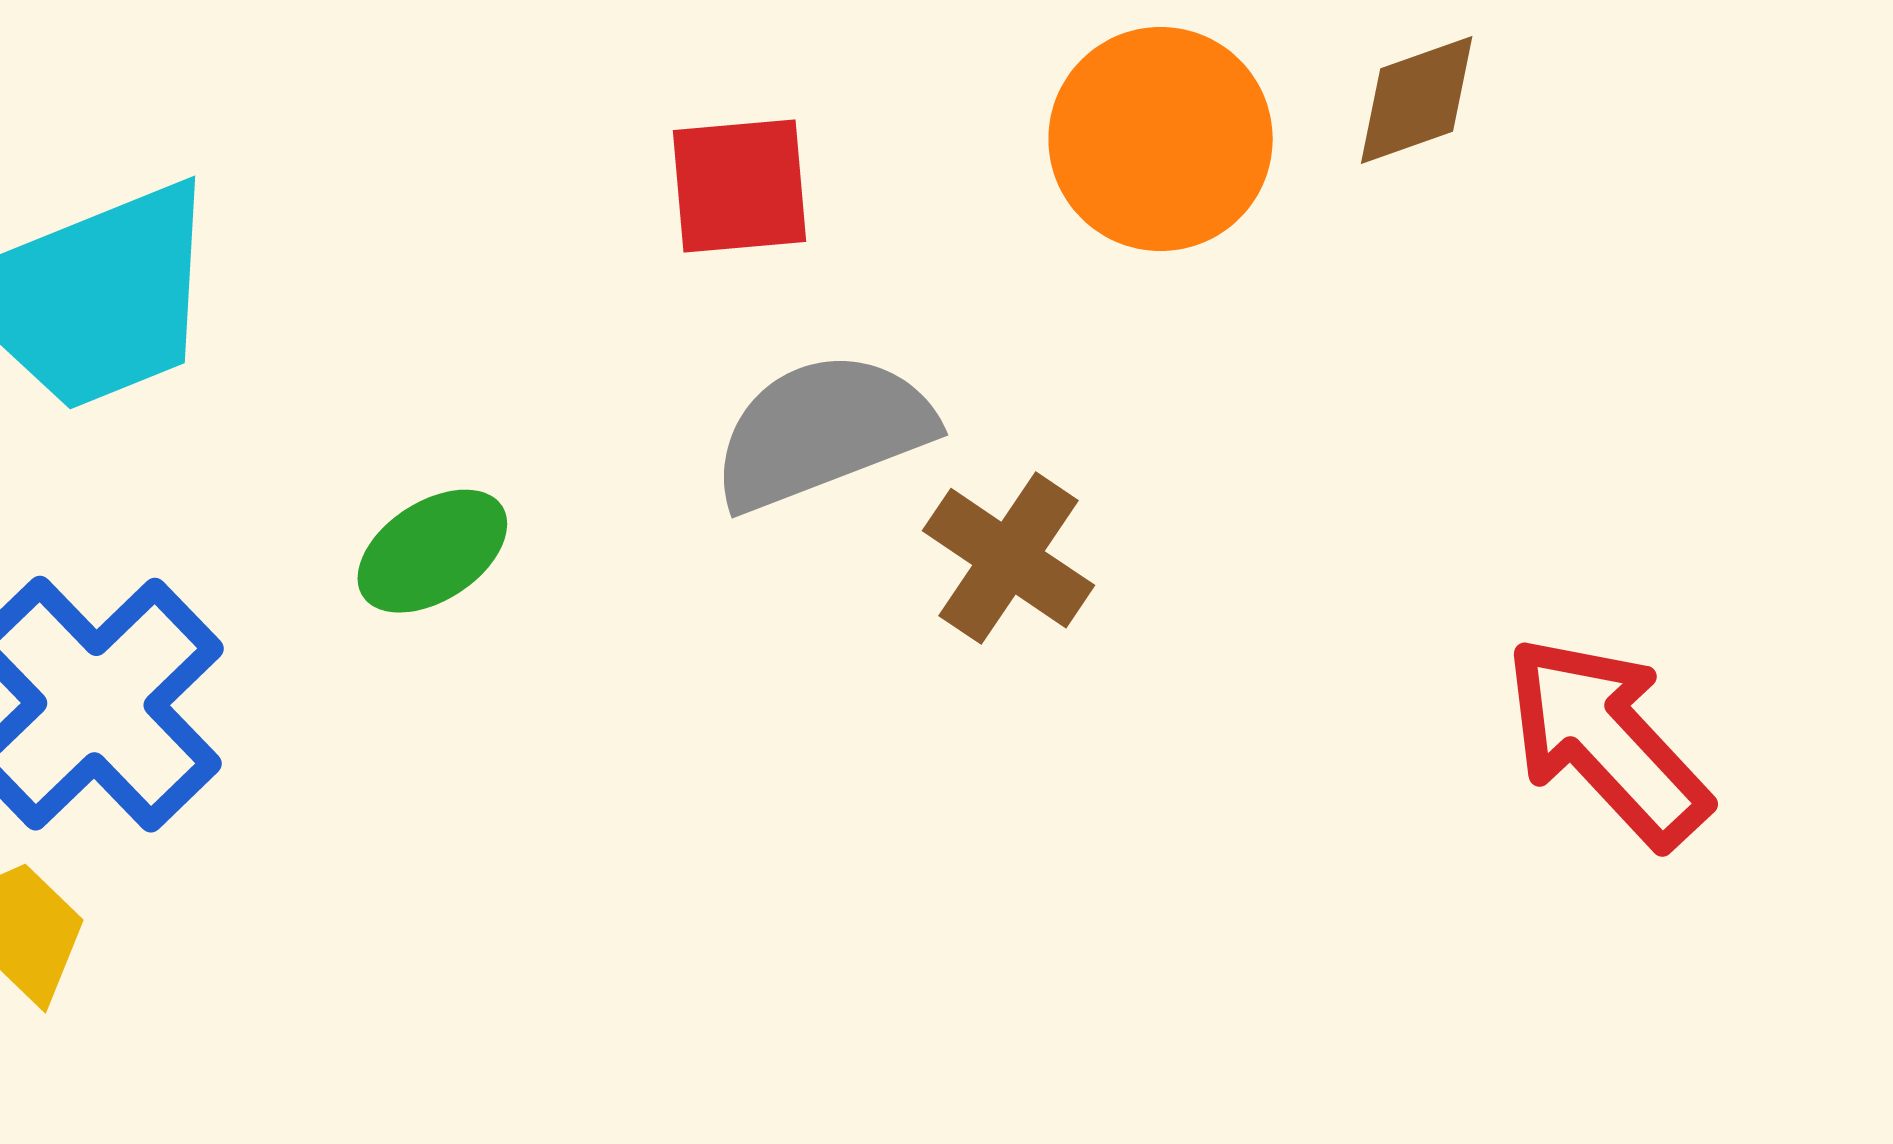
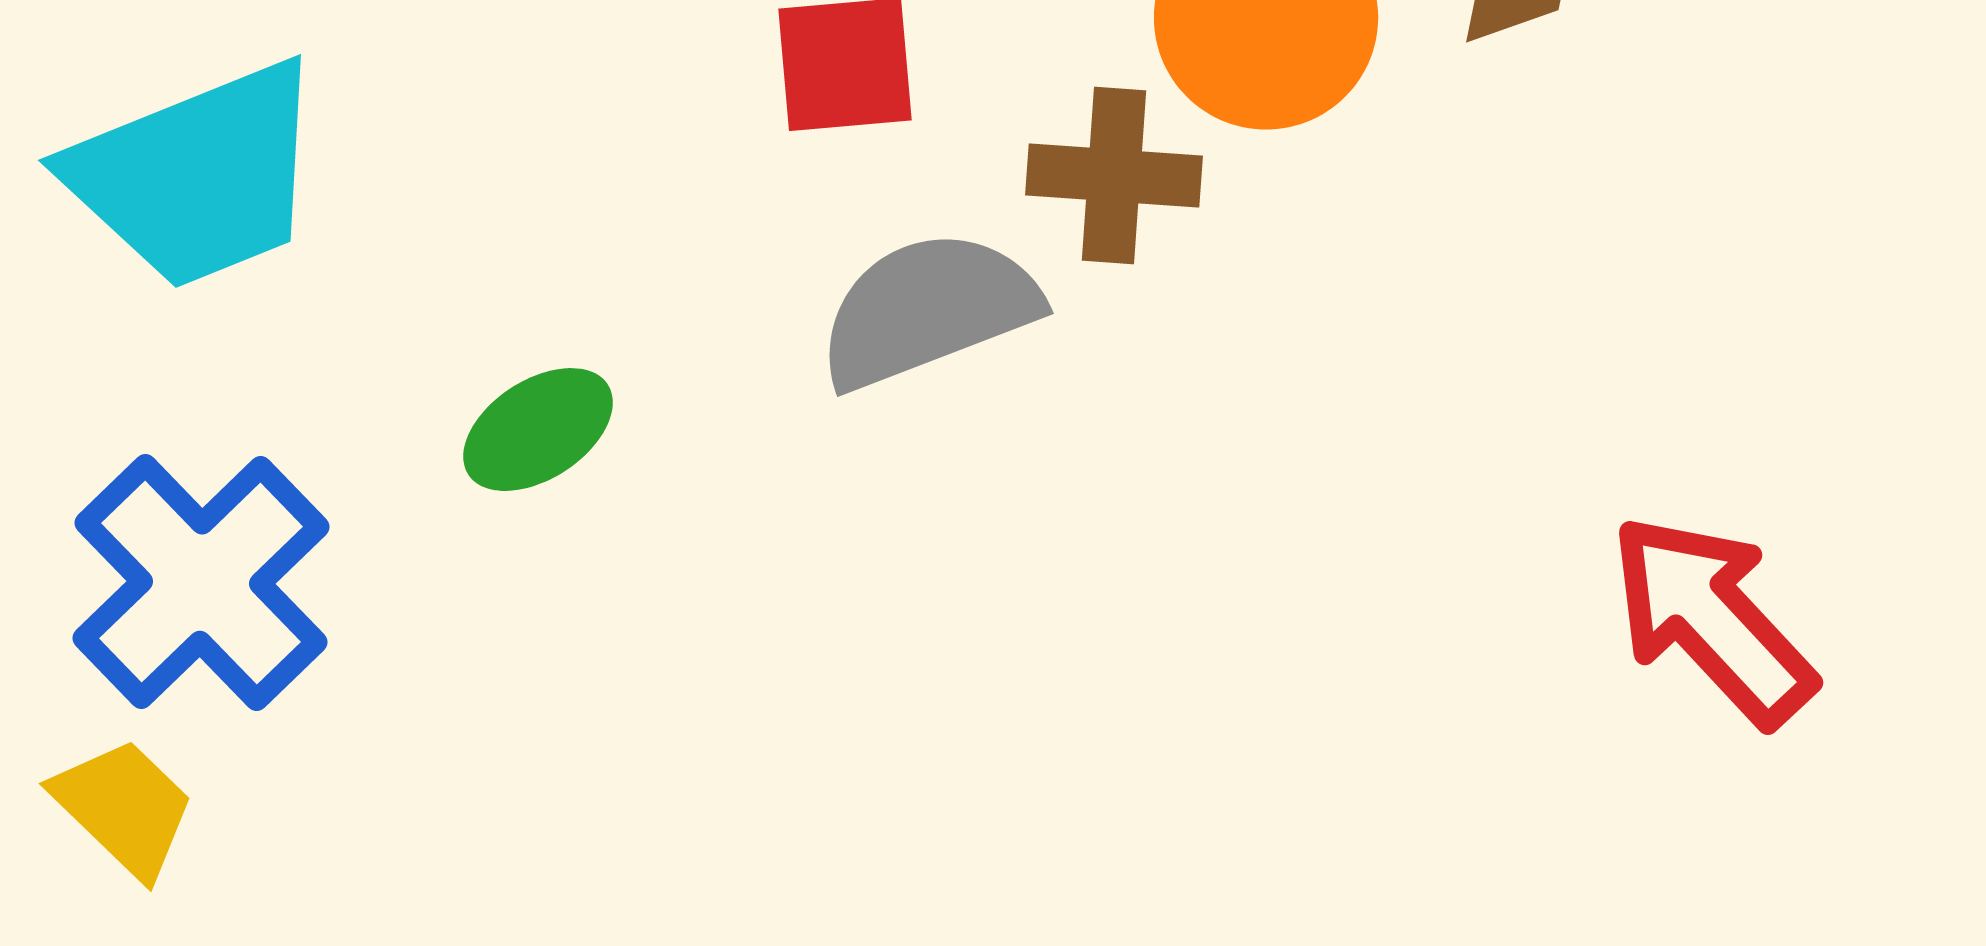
brown cross: (1008, 558) -> (1114, 176), moved, turned -30

